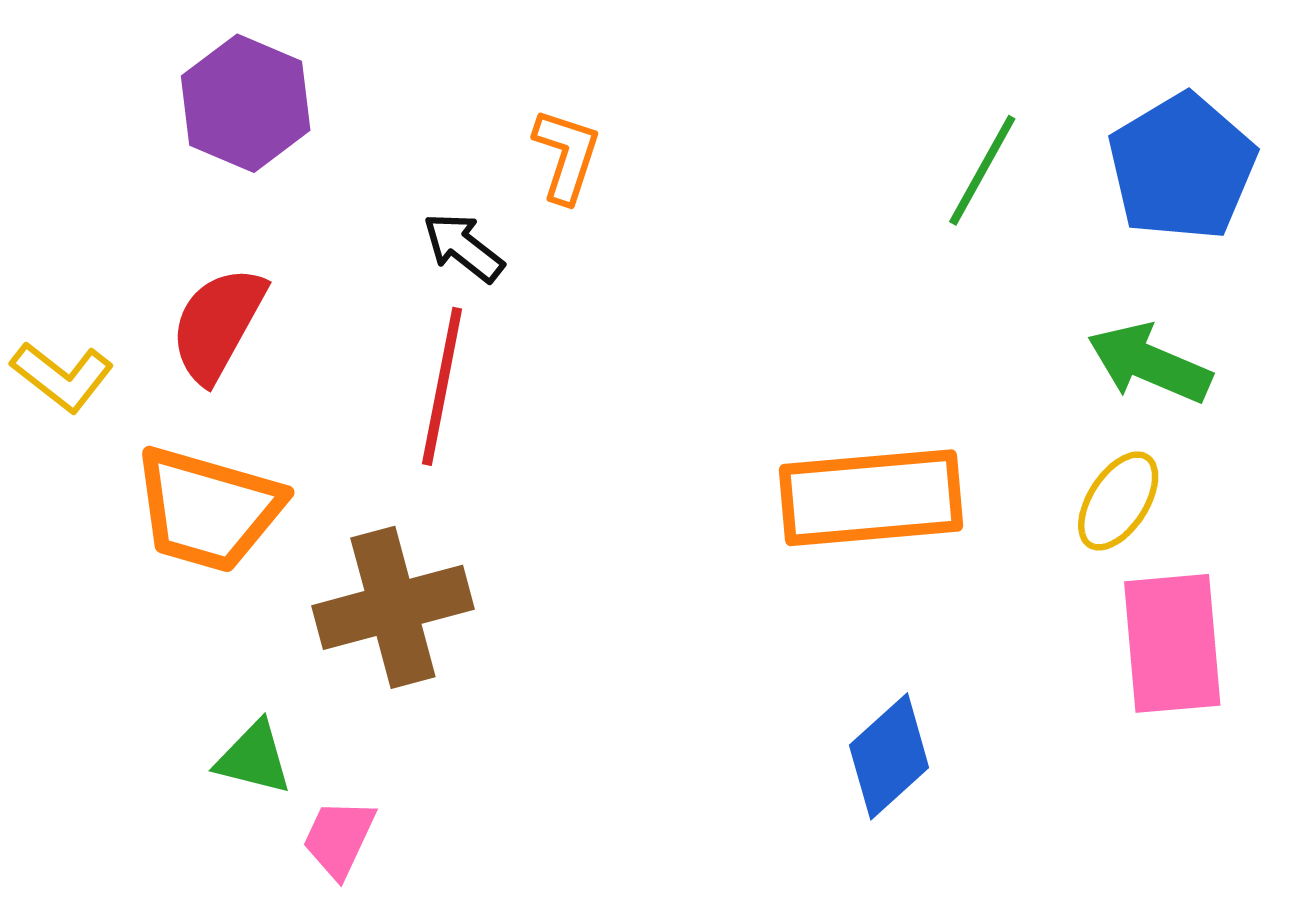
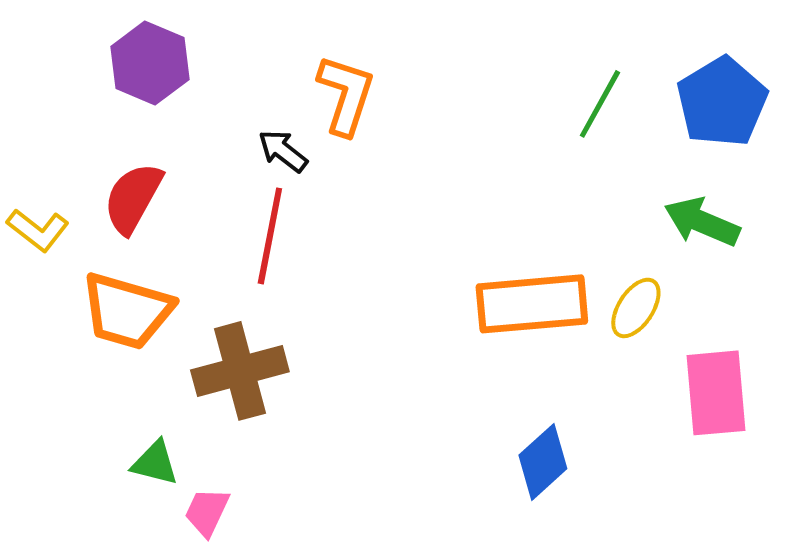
orange L-shape: (566, 156) -> (346, 95), size x1.4
yellow ellipse: (1118, 501) -> (636, 308), moved

